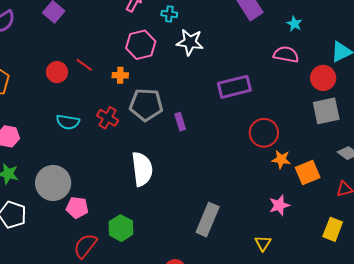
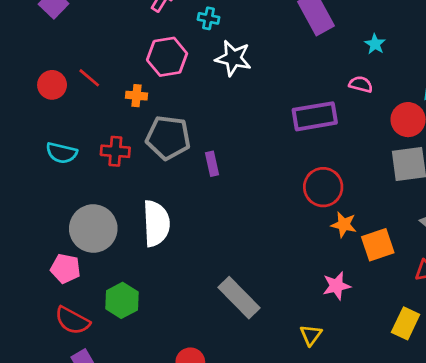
pink semicircle: (286, 54) -> (361, 84), size x0.7
purple rectangle: (234, 87) -> (315, 116), moved
red cross: (108, 118) -> (115, 151), turned -30
gray circle: (53, 183) -> (93, 229), moved
gray rectangle: (208, 220) -> (239, 298), turned -72
red semicircle: (85, 246) -> (72, 321), turned -104

